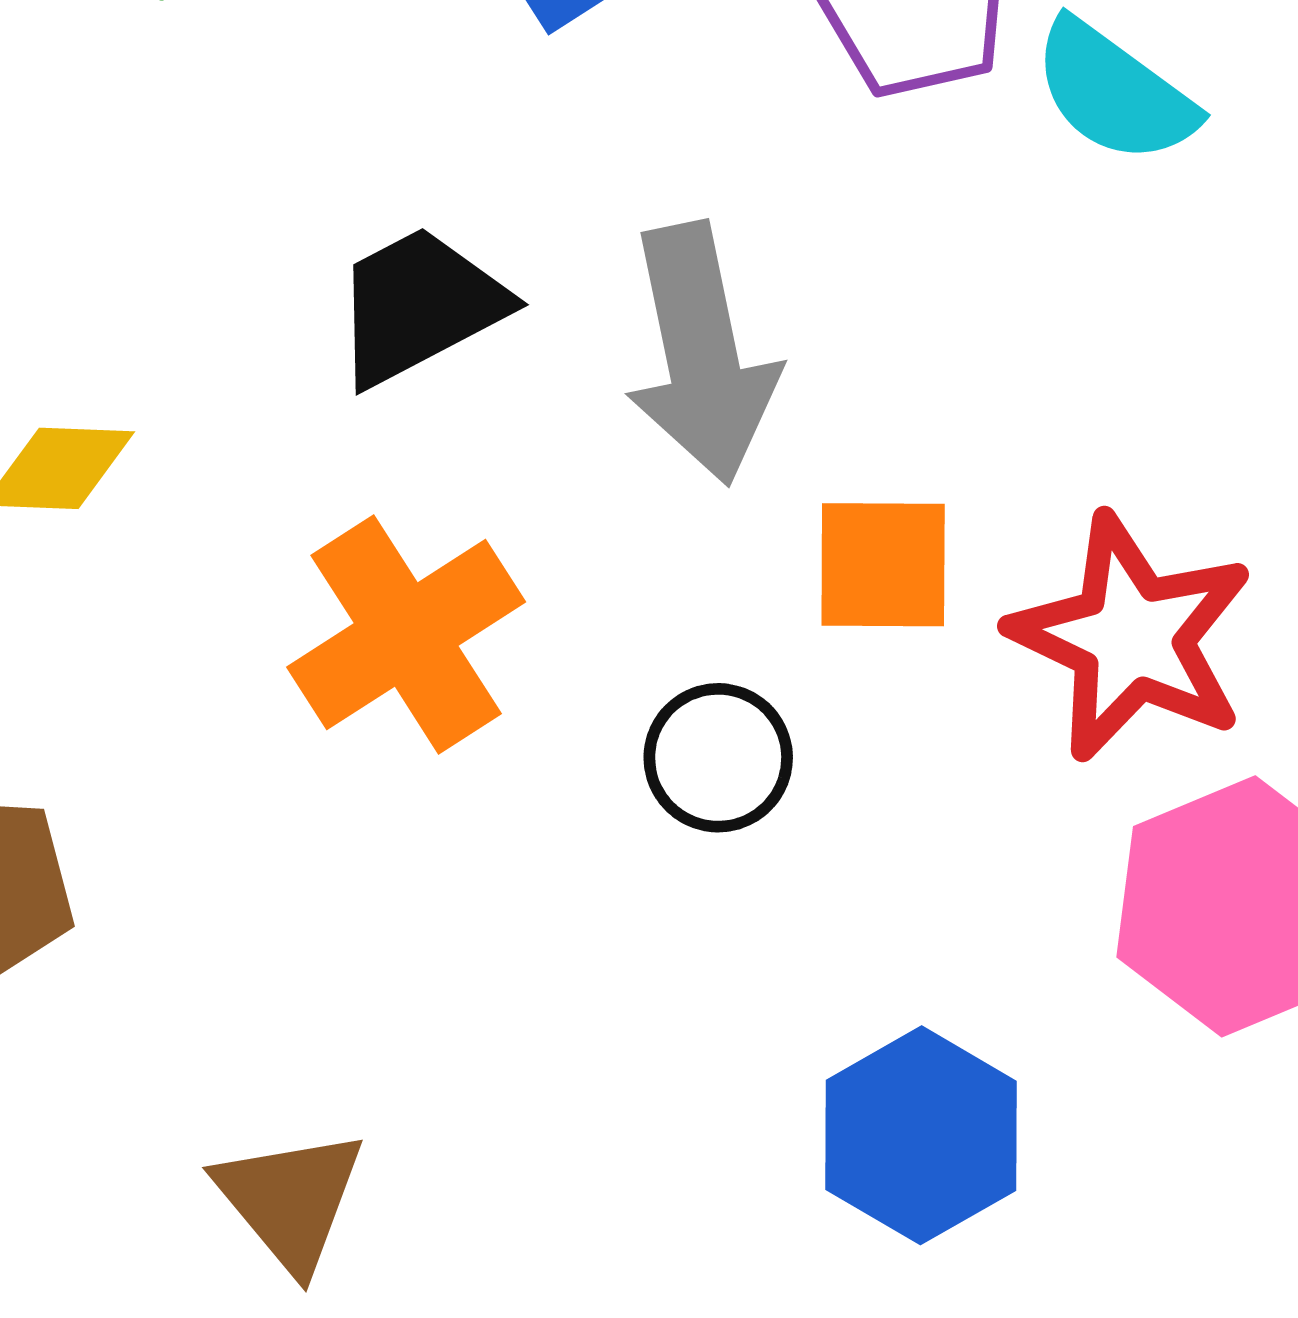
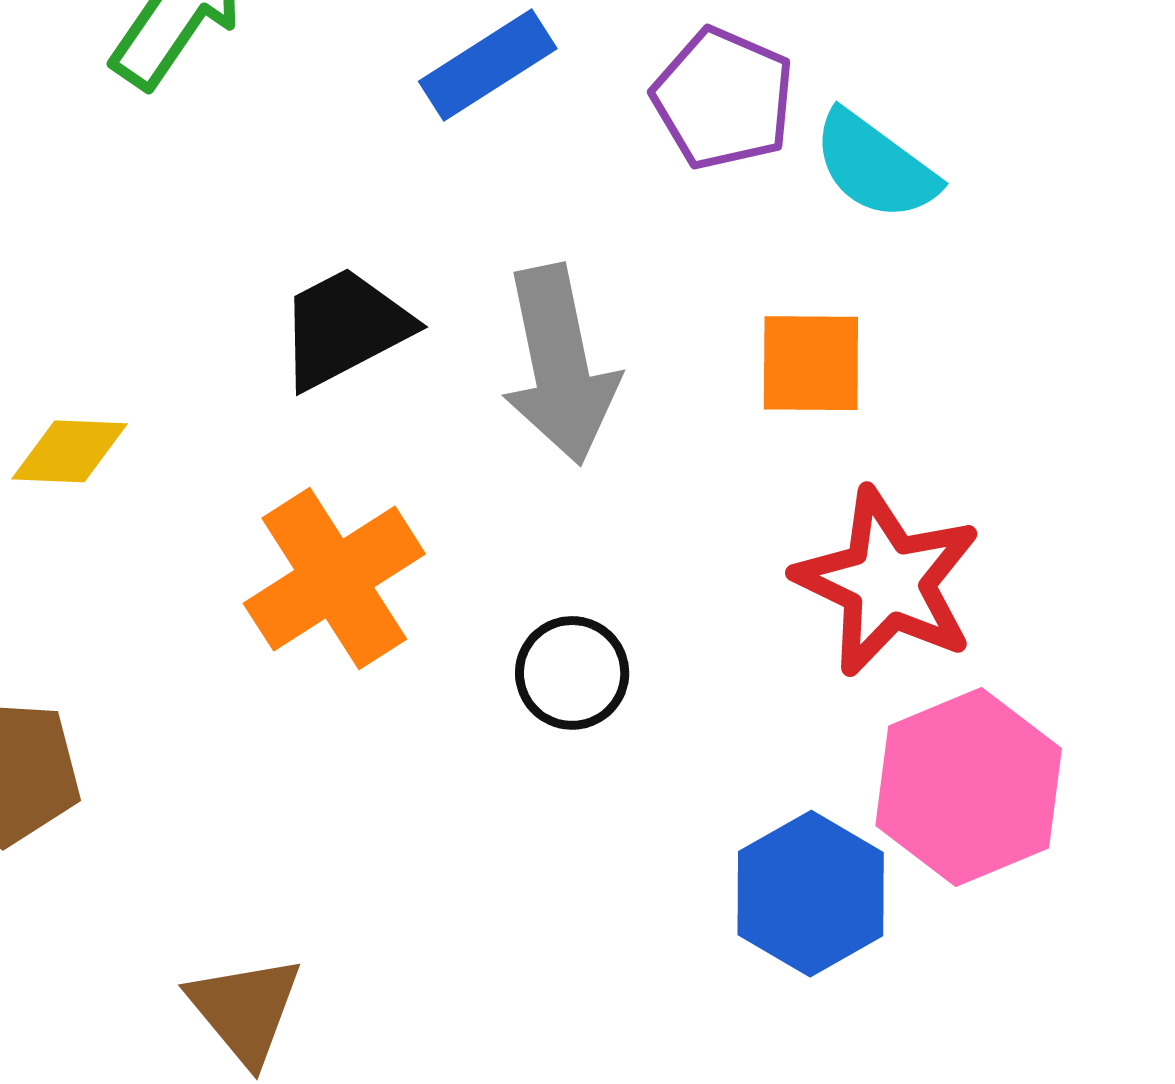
orange square: (883, 565) -> (811, 363), moved
blue hexagon: (921, 1135) -> (811, 894), moved

